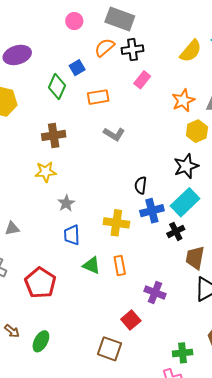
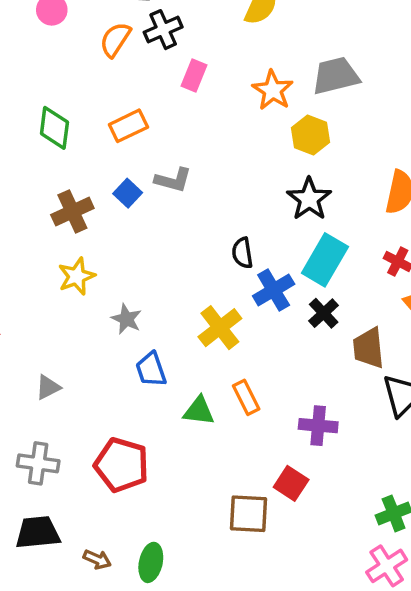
blue square: (77, 68) -> (128, 193), moved
yellow cross: (116, 223) -> (220, 328), turned -30
brown square: (110, 349) -> (249, 514), moved

